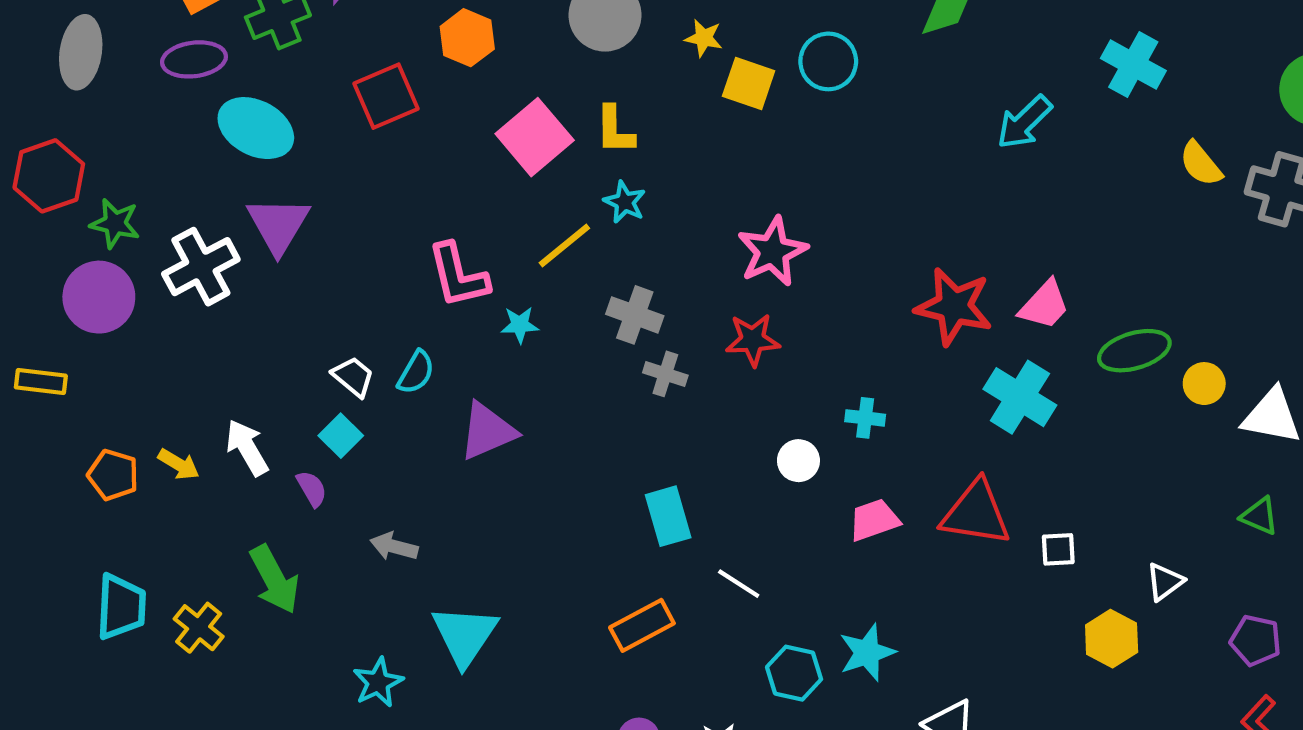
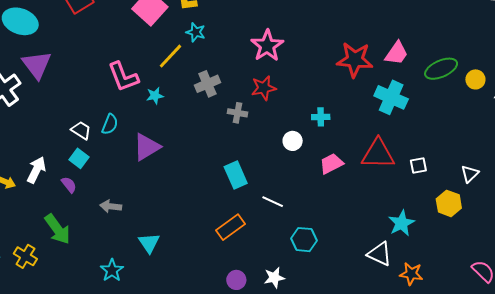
gray cross: (635, 315) -> (207, 84), turned -35
gray cross: (665, 374) -> (238, 113), moved
white arrow: (247, 448) -> (36, 170), turned 64
cyan triangle: (465, 635) -> (149, 243), size x0.7
cyan star: (867, 653) -> (401, 223), moved

